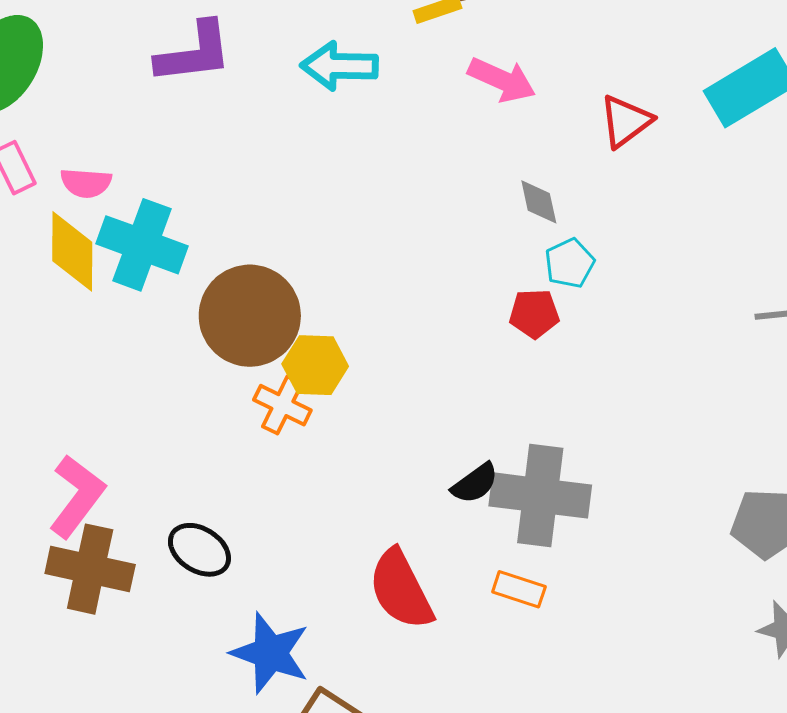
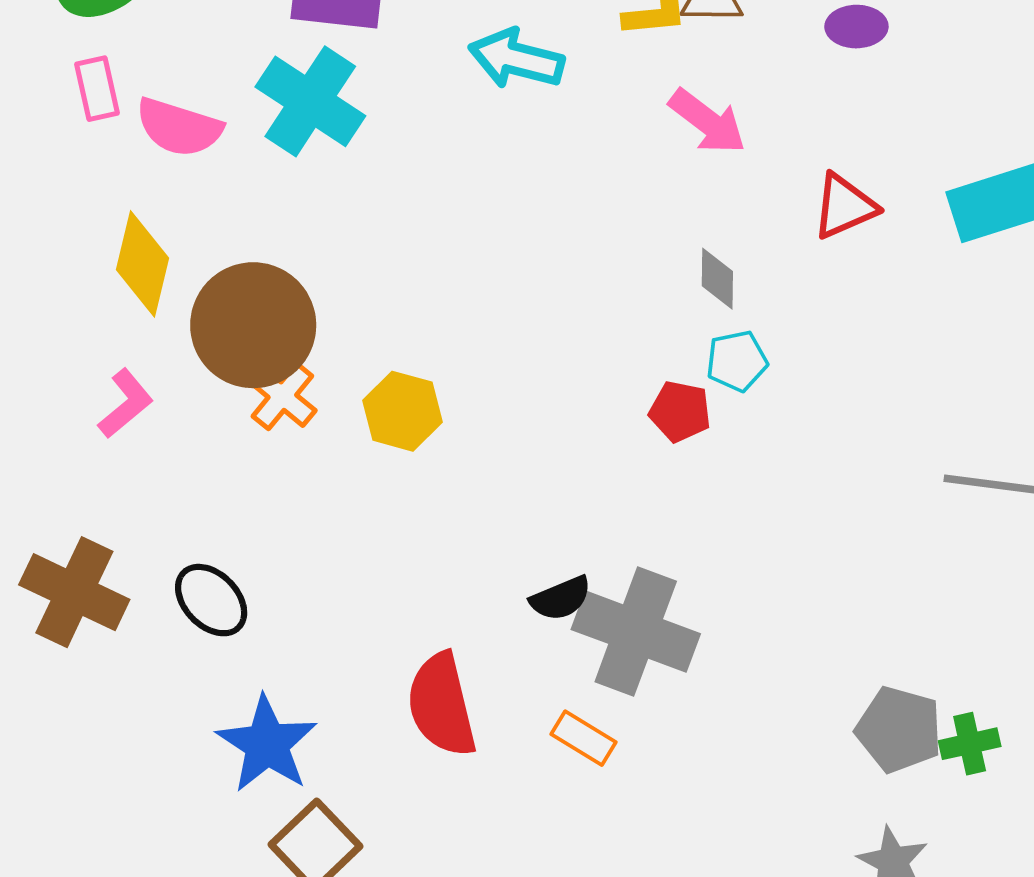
pink semicircle: (86, 183) -> (179, 127), size x1.4
cyan cross: (142, 245) -> (310, 101), moved
yellow diamond: (72, 251) -> (142, 264), moved
brown circle: (250, 316) -> (253, 325), moved
orange cross: (282, 405) -> (282, 396), moved
pink L-shape: (77, 496) -> (126, 404), moved, size x0.7

